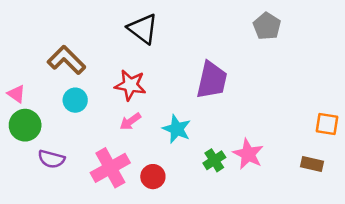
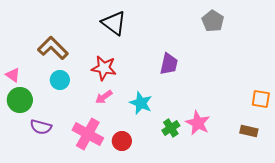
purple trapezoid: (212, 80) -> (169, 64), size x0.7
pink cross: (110, 168) -> (88, 134), turned -32

